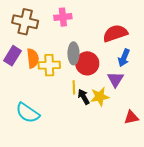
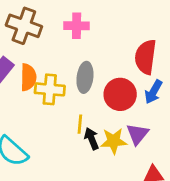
red semicircle: (115, 33) -> (146, 57), turned -70
red circle: (87, 63) -> (120, 94), moved
purple triangle: (115, 79) -> (137, 134), moved

